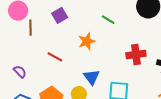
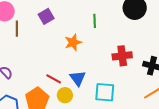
green line: (108, 20) -> (95, 21), turned 56
red line: (55, 57) -> (54, 79), moved

